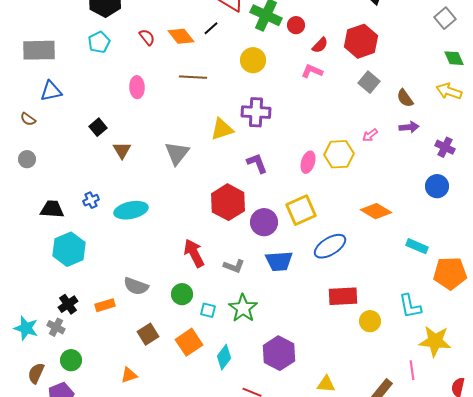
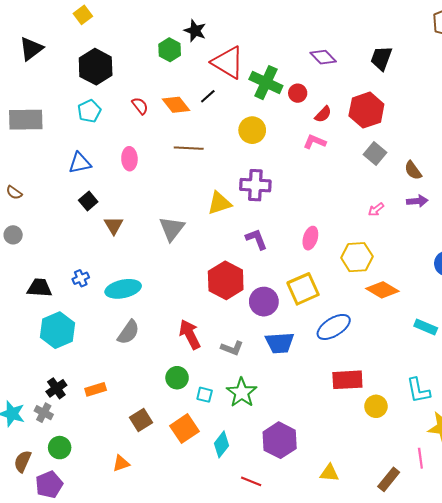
blue triangle: (51, 91) -> (80, 163), moved
yellow hexagon: (339, 154) -> (357, 257), moved
gray semicircle: (136, 286) -> (128, 332), moved, turned -75

